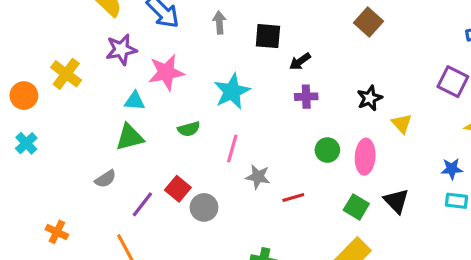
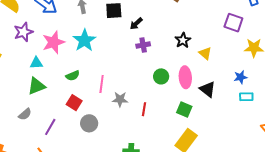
cyan star: (232, 91) -> (84, 40), moved
red square: (178, 189) -> (74, 103), moved
red line: (293, 198) -> (144, 109), turned -56
black triangle: (396, 201) -> (207, 89), moved

